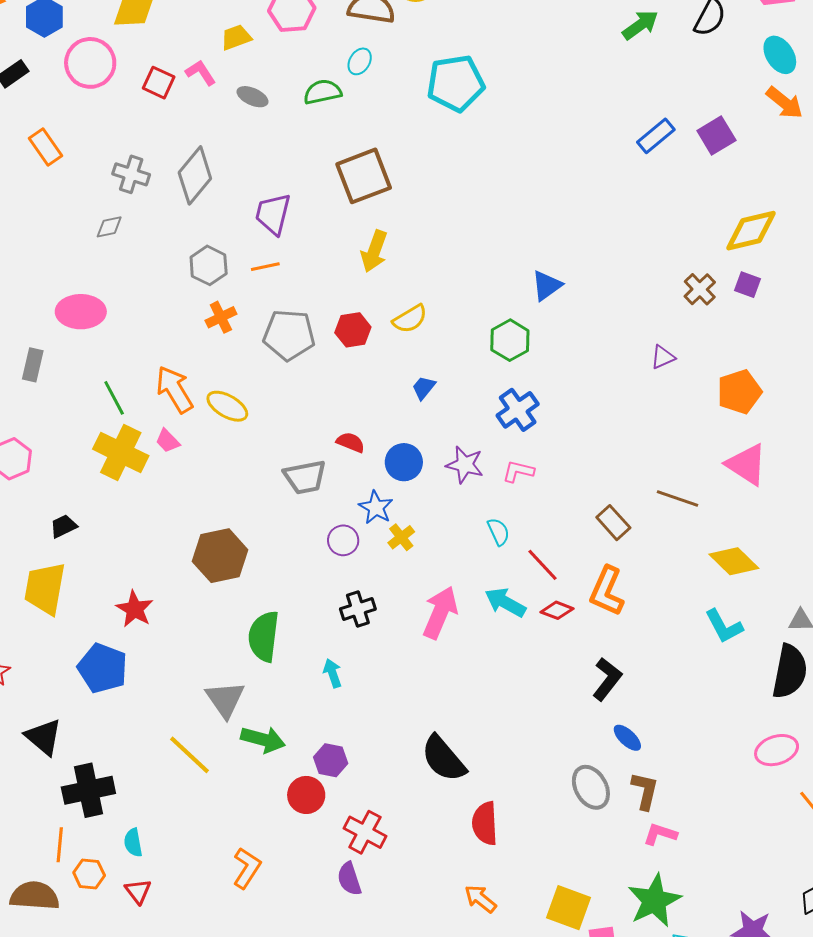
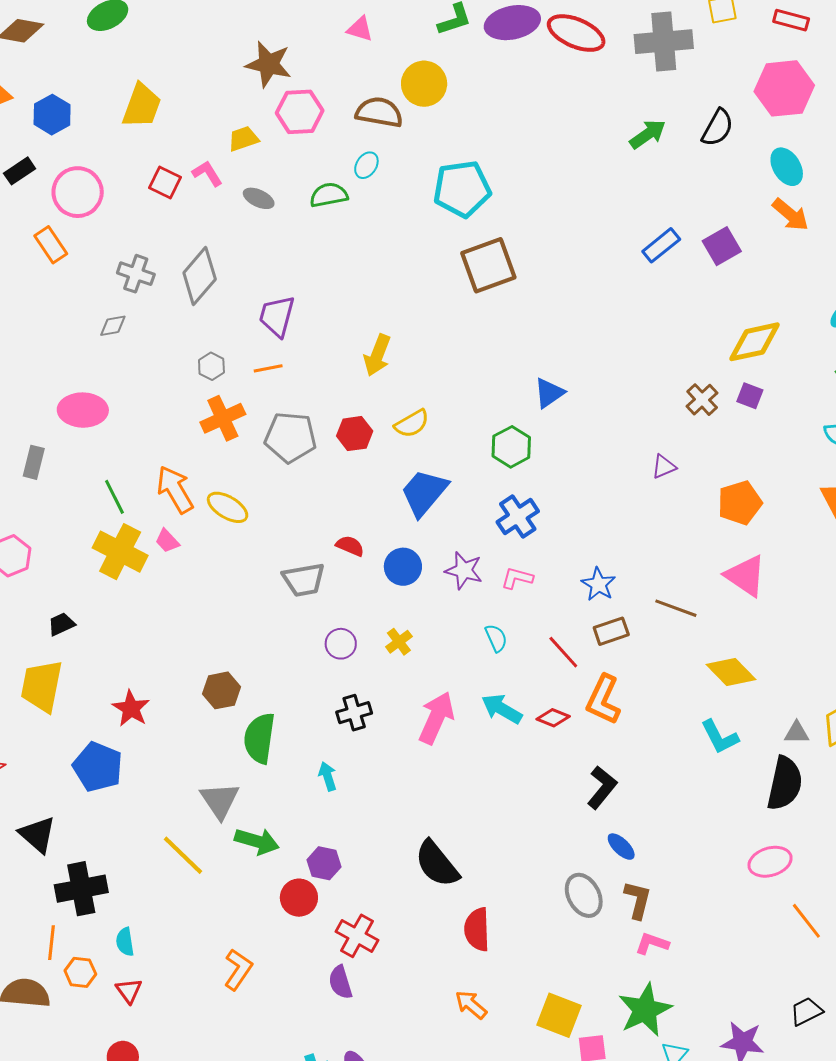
pink circle: (90, 63) -> (78, 192), moved
brown square: (364, 176) -> (488, 265), moved
gray hexagon: (209, 265) -> (211, 366), size x0.7
orange cross: (221, 317) -> (223, 418), size x1.4
blue trapezoid: (424, 388) -> (424, 493), size x2.0
blue star: (376, 508) -> (598, 584), moved
brown rectangle: (613, 523) -> (611, 631), turned -68
brown hexagon: (220, 556) -> (221, 690), moved, size x0.7
red line: (542, 565) -> (563, 652), moved

